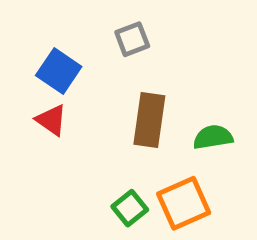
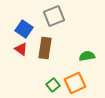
gray square: (132, 39) -> (54, 16), size x1.5
brown rectangle: (149, 120) -> (45, 48), moved

